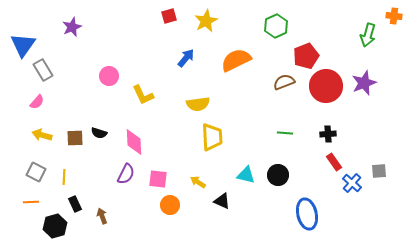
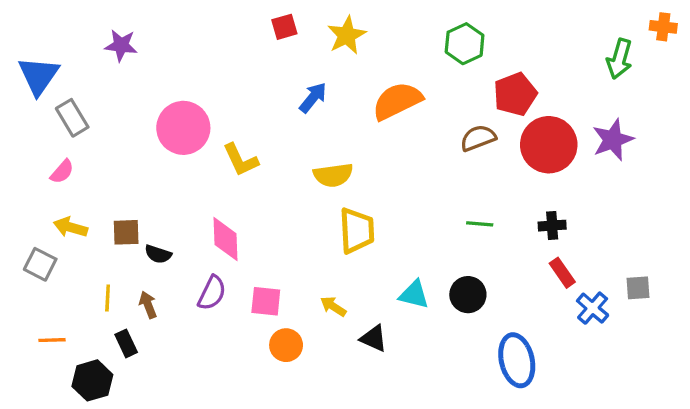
purple star: (72, 27) -> (121, 45), turned 30
pink circle: (109, 76) -> (183, 128), size x1.6
black semicircle: (99, 133) -> (158, 254), moved
gray square: (36, 172) -> (40, 264), moved
brown arrow: (102, 216) -> (148, 305), moved

